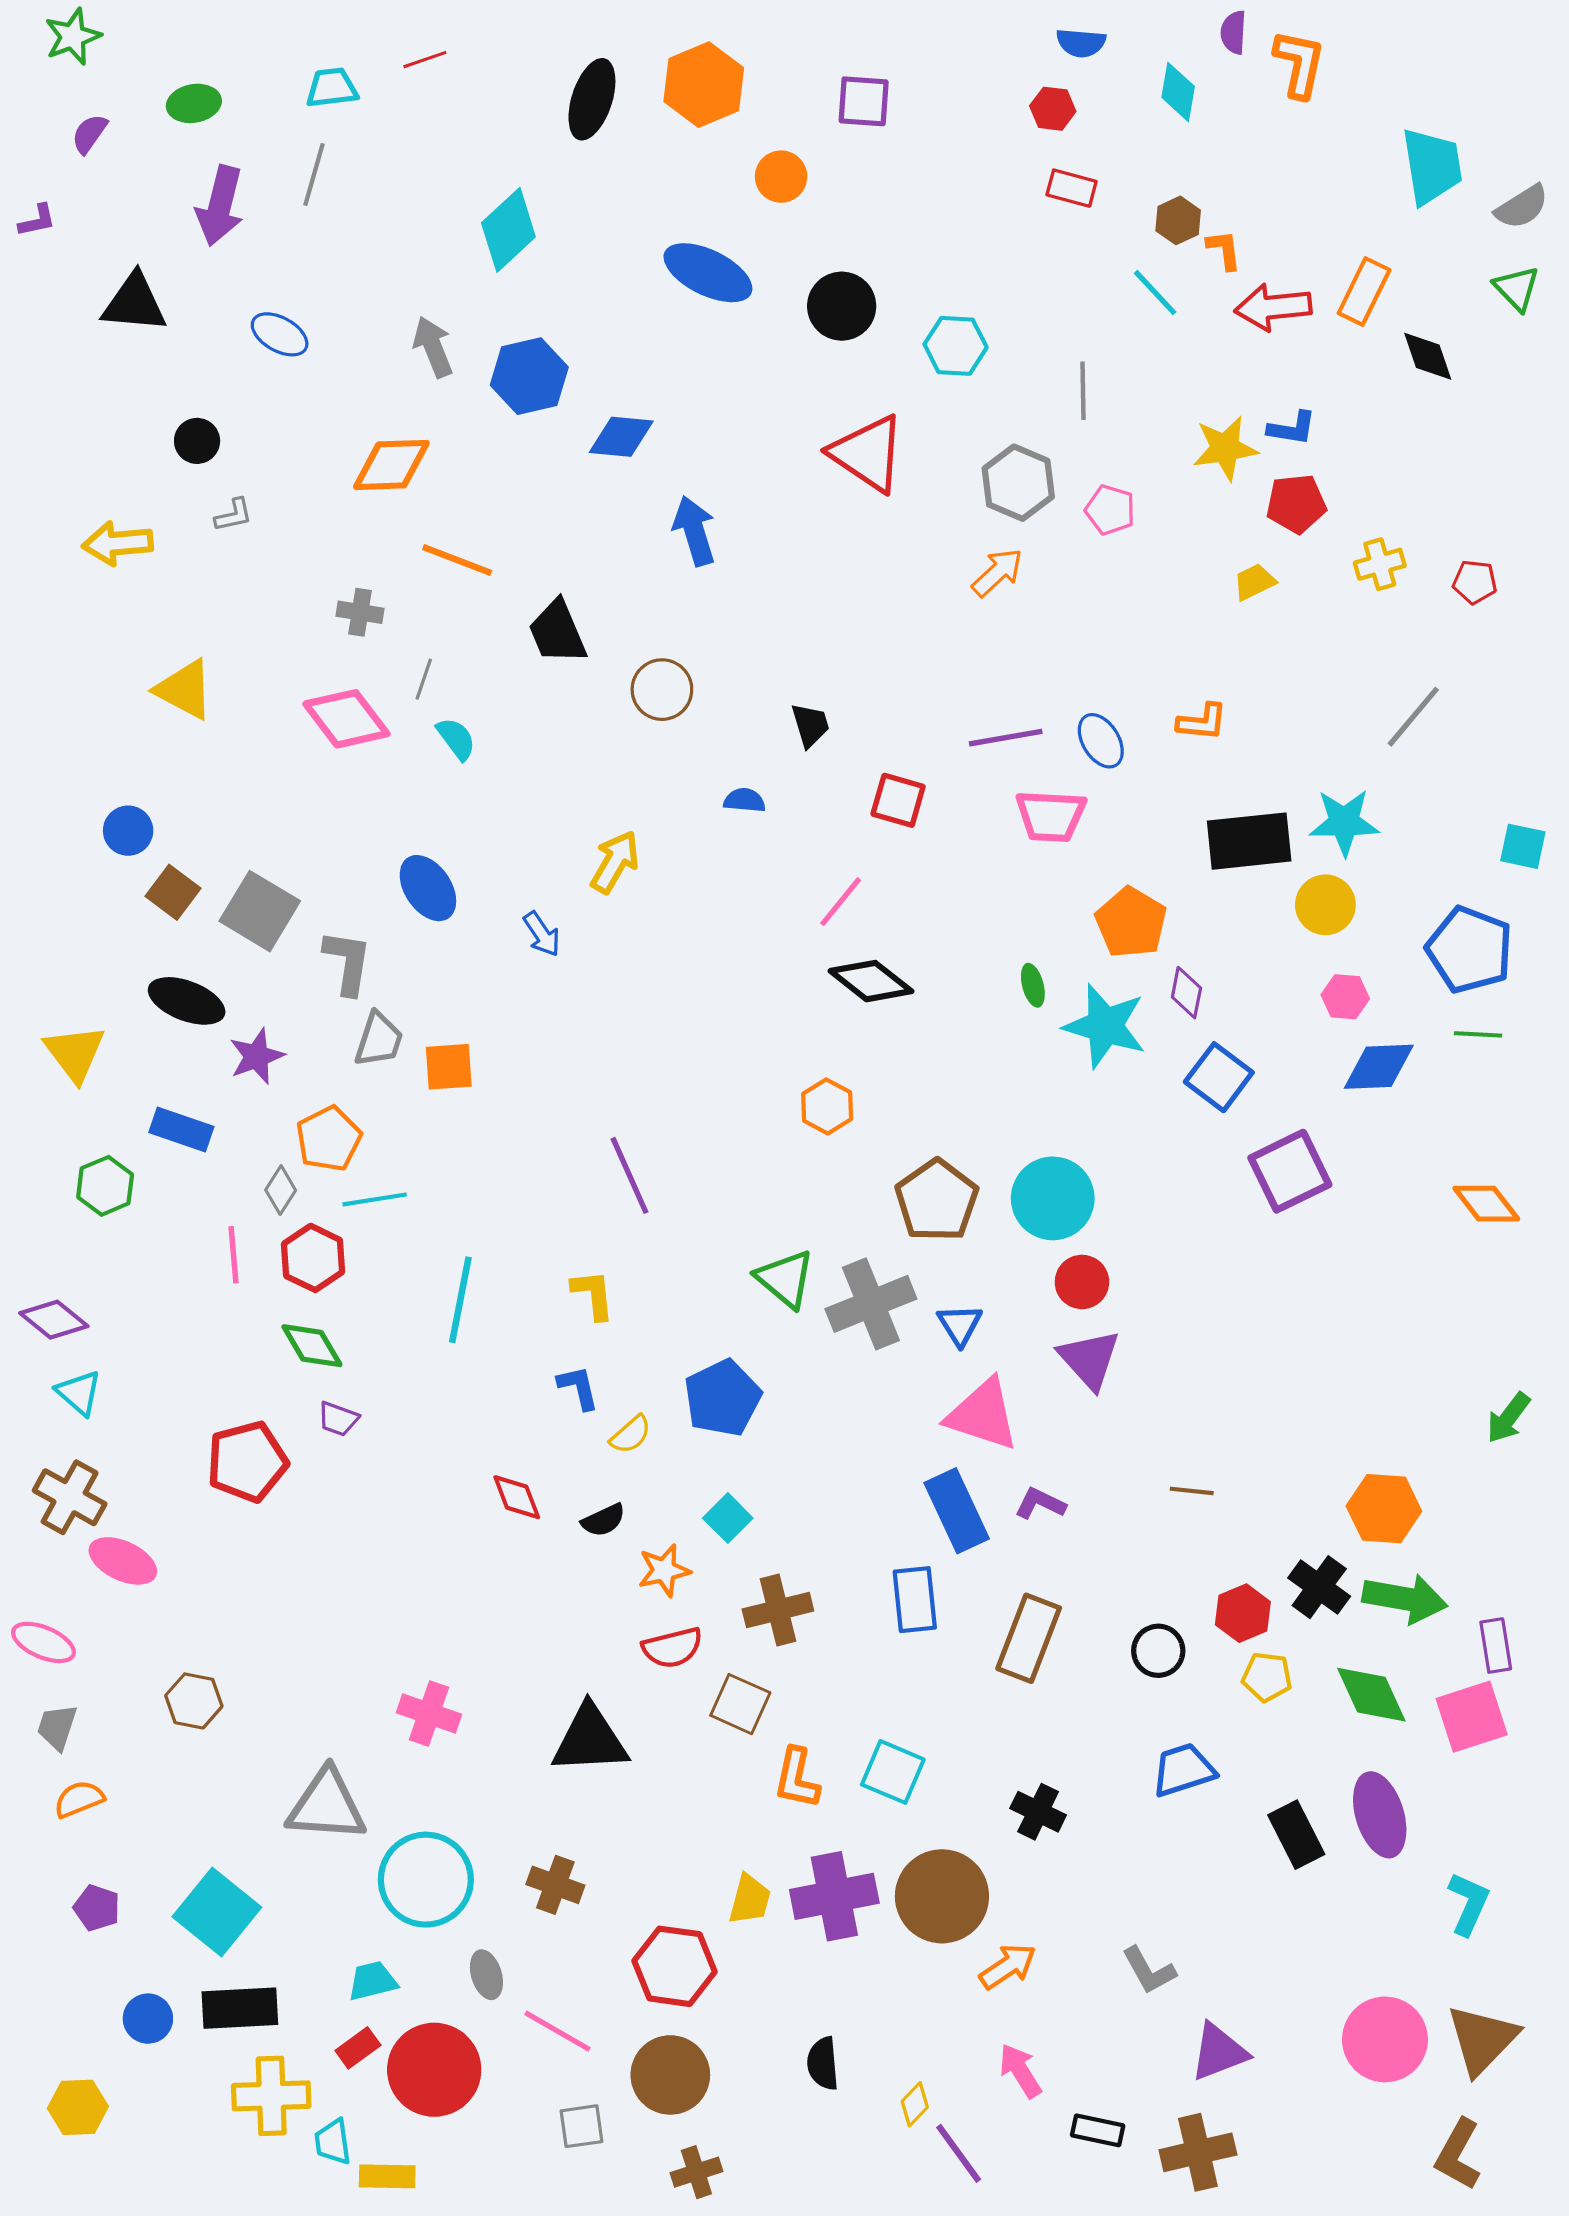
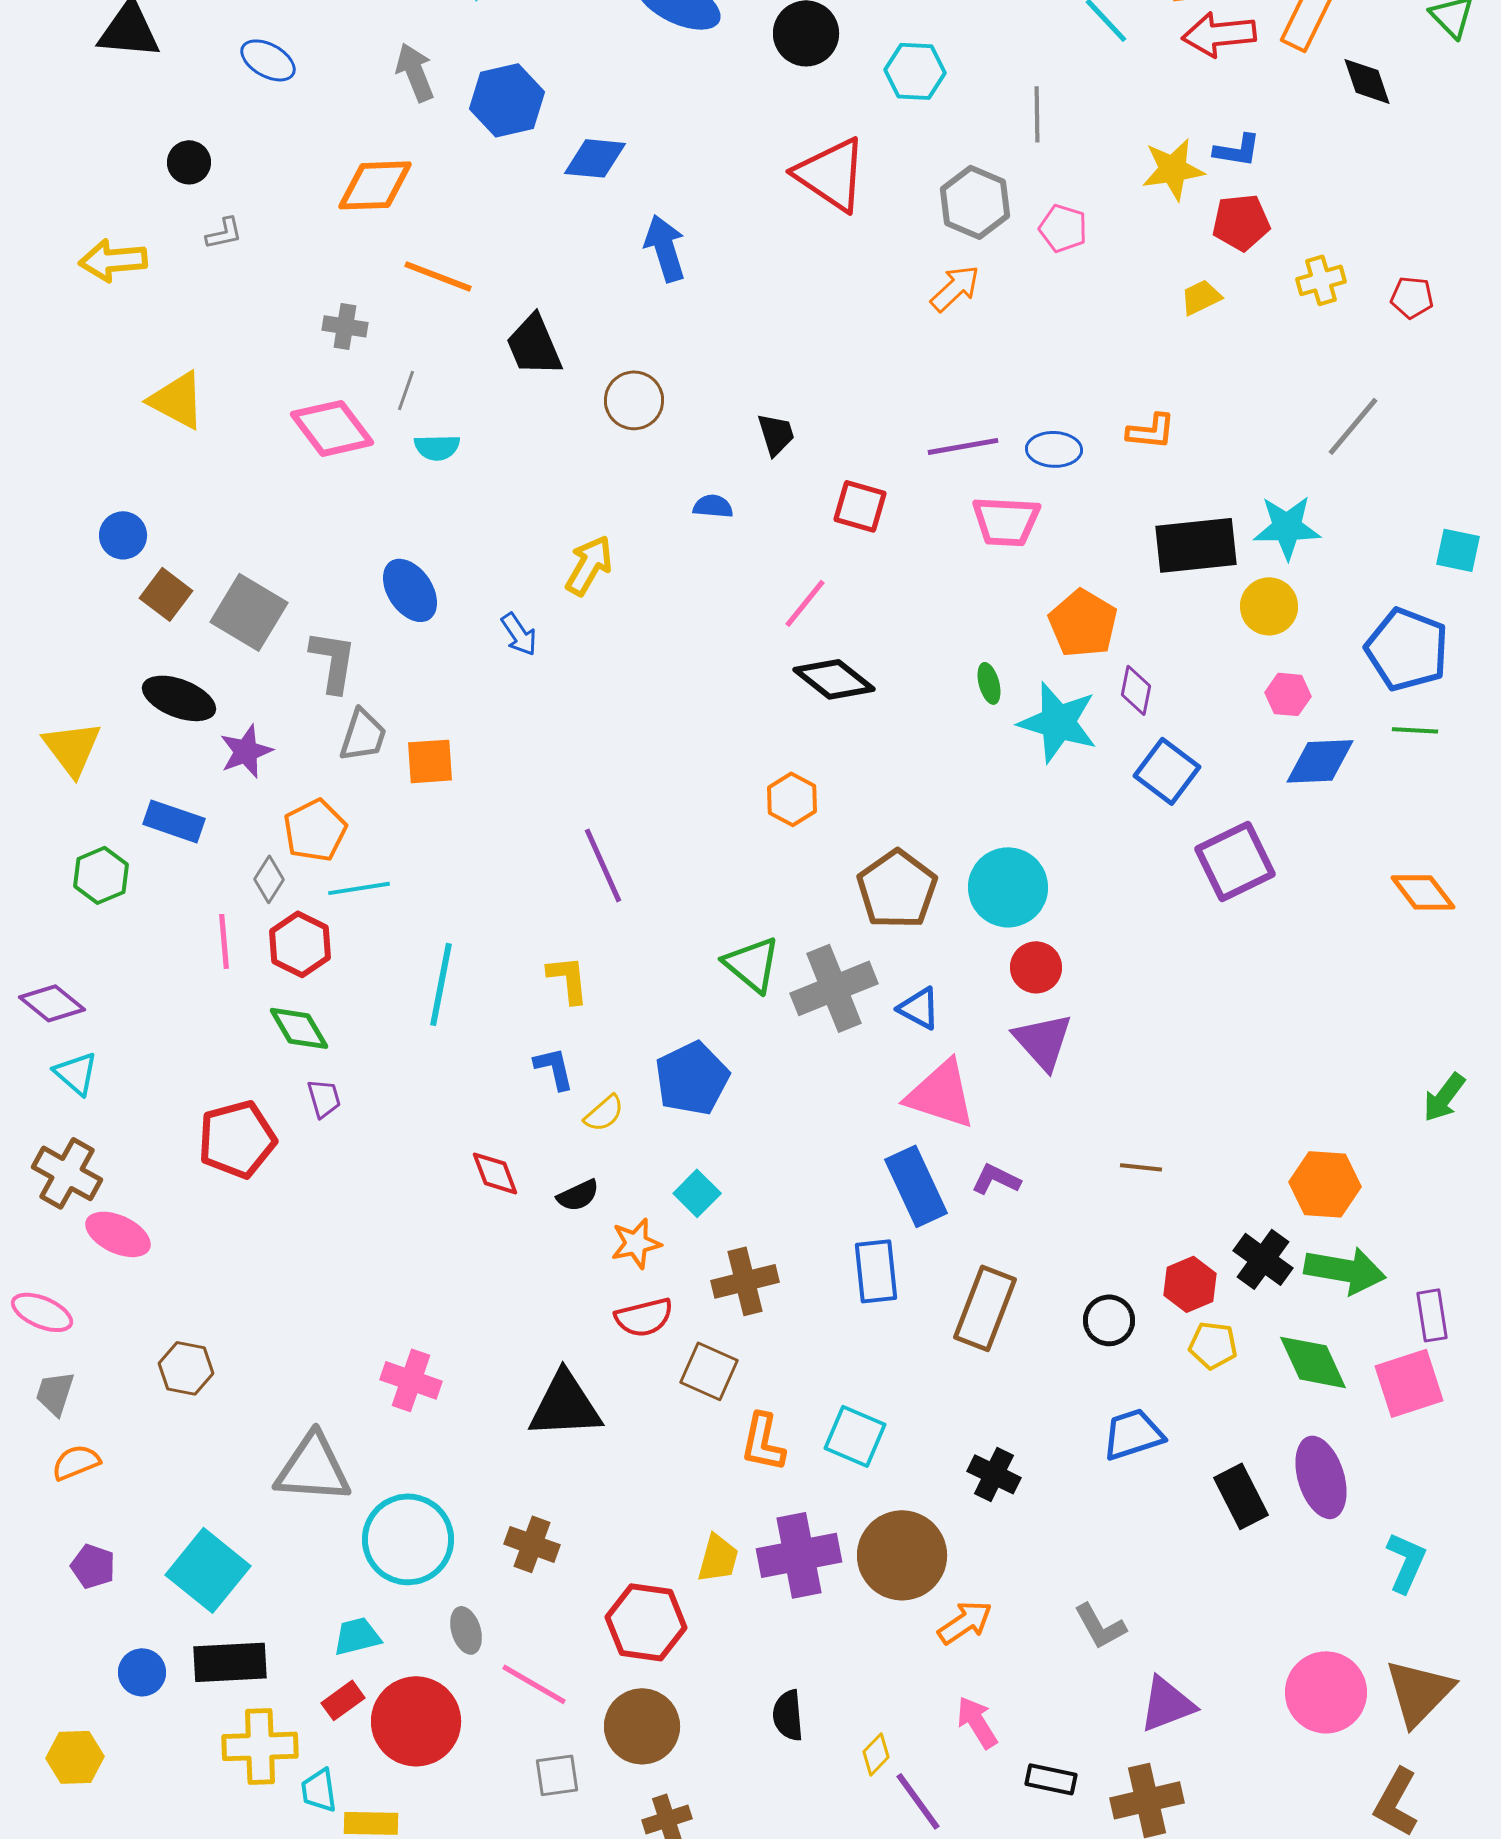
cyan semicircle: (456, 739) -> (437, 447), turned 126
blue ellipse: (1101, 741) -> (1054, 449), turned -56
blue triangle: (960, 1325) -> (919, 1008), turned -30
purple trapezoid: (338, 1419) -> (324, 1098), turned -126

